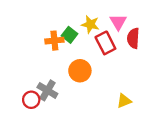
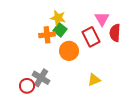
yellow star: (90, 24) -> (58, 18), moved
orange circle: (80, 71) -> (69, 51), moved
yellow triangle: (124, 101) -> (94, 80), moved

